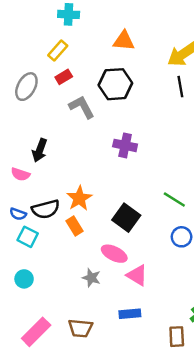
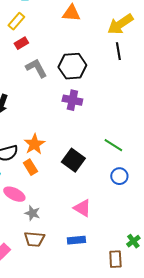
black hexagon: (115, 84) -> (72, 66), moved
pink ellipse: (114, 254) -> (14, 194), moved
gray star: (91, 278) -> (32, 213), moved
brown trapezoid: (81, 328) -> (34, 239), moved

